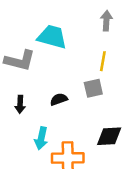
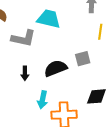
yellow line: (103, 61) -> (100, 32), moved
black semicircle: (59, 99) -> (56, 68), size x1.6

